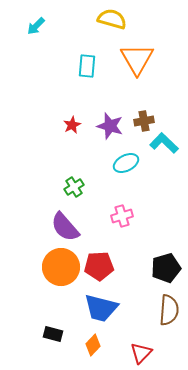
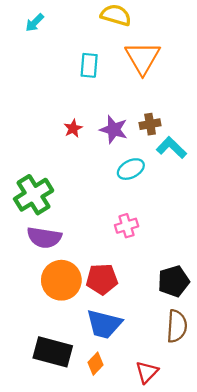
green cross: (74, 187) -> (34, 195), moved, size x1.8
purple semicircle: (65, 227) -> (44, 237), moved, turned -40
black rectangle: (53, 334) -> (53, 352), size x1.8

